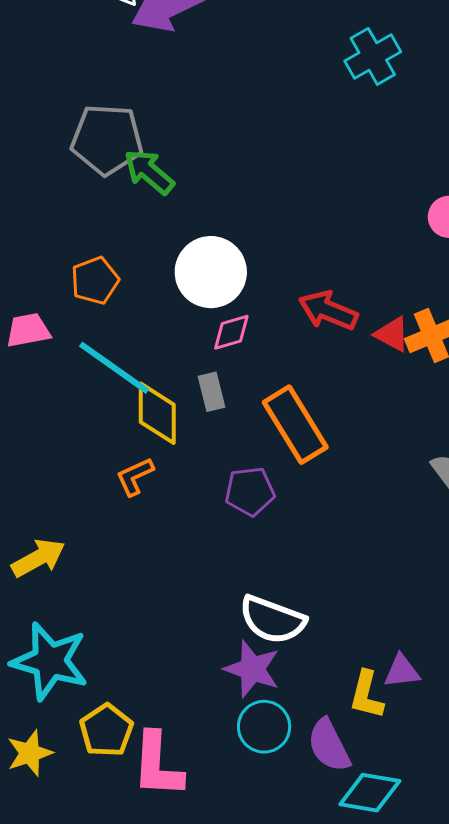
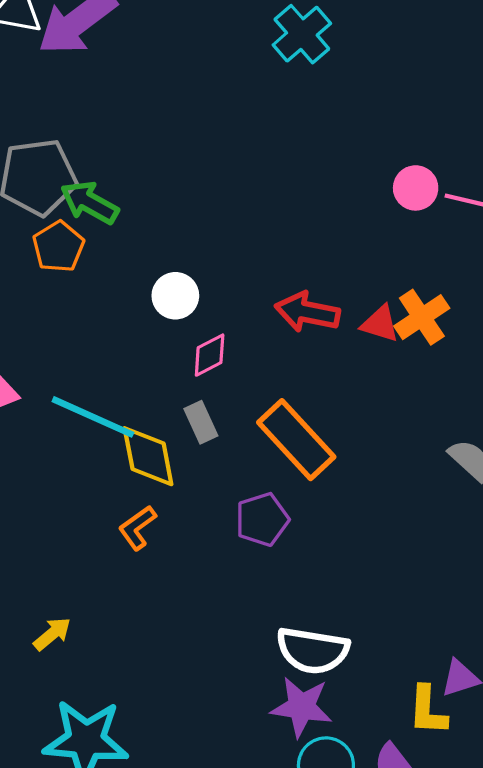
white circle: (211, 272) -> (175, 296), size x0.6
orange pentagon: (95, 280) -> (58, 247), moved
yellow arrow: (38, 558) -> (52, 634), size x0.7

